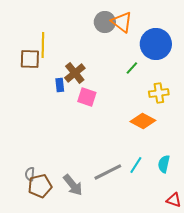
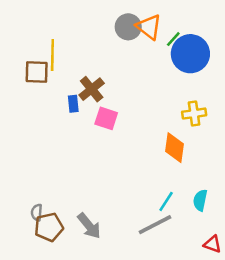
green line: (132, 68) -> (173, 39), moved
orange diamond: (143, 121) -> (175, 148), turned 70
gray line: (108, 172) -> (155, 225), moved

